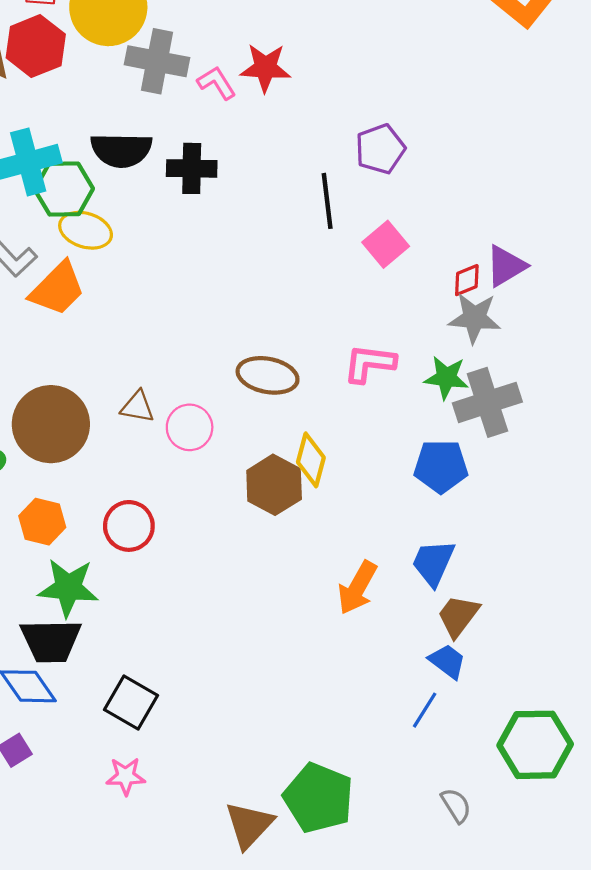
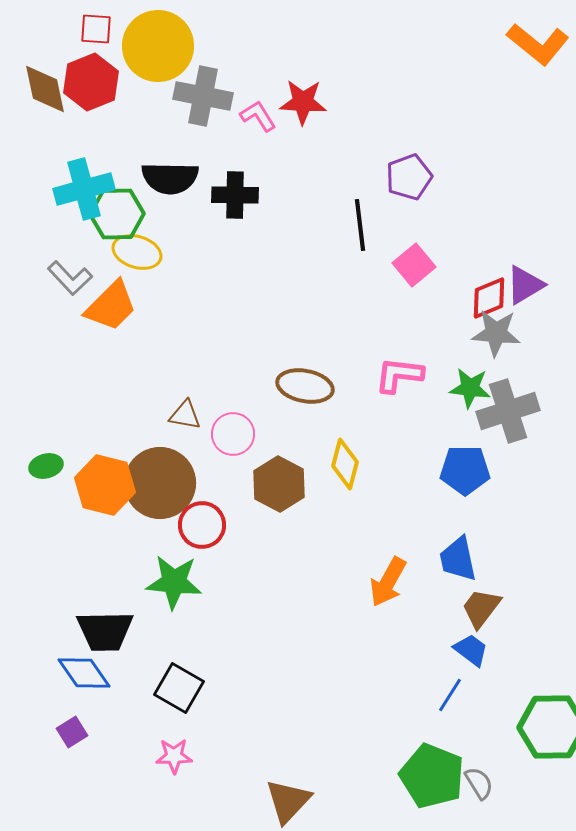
red diamond: (467, 280) -> (489, 298), size x1.4
brown circle: (51, 424) -> (160, 483), moved
brown hexagon: (274, 485) -> (279, 484), moved
orange hexagon: (42, 522) -> (105, 485), moved, size x1.4
red circle: (129, 526) -> (202, 525), moved
blue trapezoid: (433, 563) -> (458, 559), turned -36
green star: (68, 588) -> (174, 582), moved
green pentagon: (318, 798) -> (432, 776), moved

